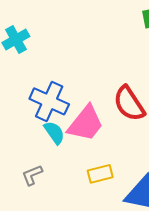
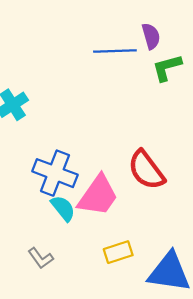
gray L-shape: (32, 175) -> (41, 258), turned -100

